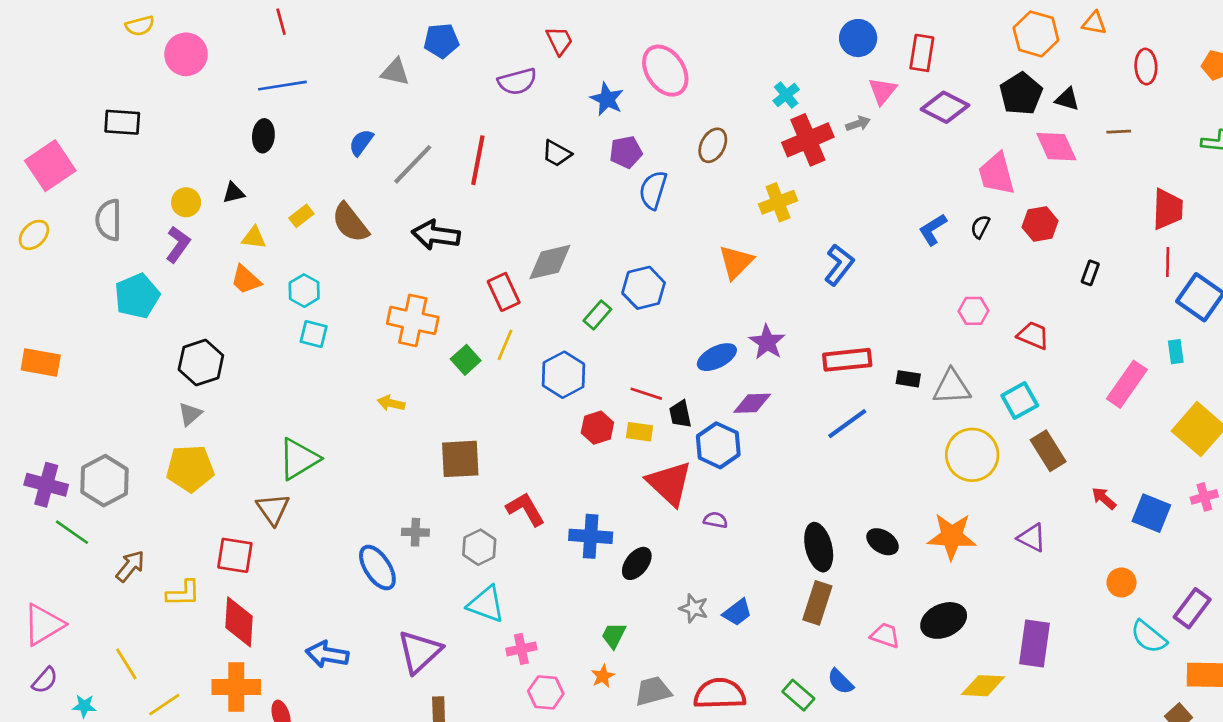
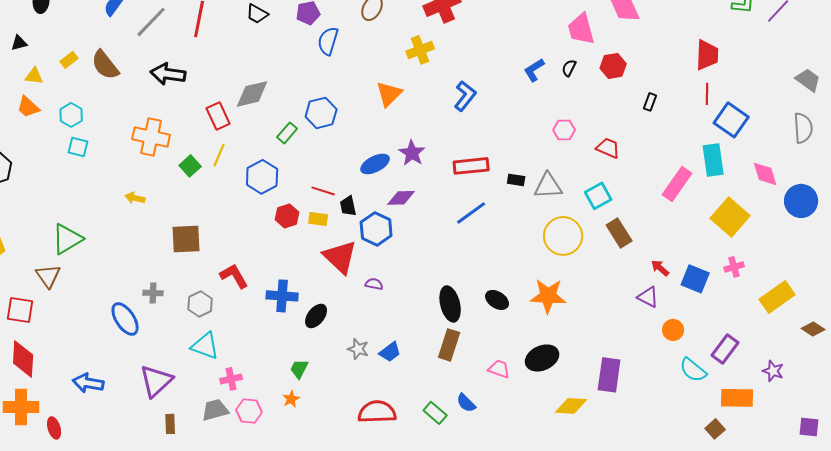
cyan rectangle: (1176, 352) -> (713, 160), size x1.8
purple triangle: (1032, 538) -> (648, 297), moved
gray trapezoid: (653, 691) -> (215, 410), moved

